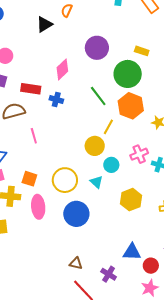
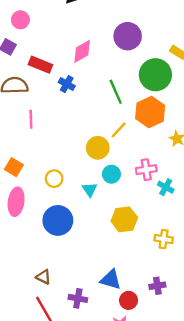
yellow circle: (65, 180) -> (54, 179), size x0.6
purple cross: (109, 274) -> (78, 298), turned -35

